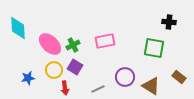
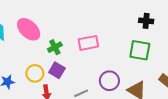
black cross: (169, 22) -> (146, 21), moved
pink ellipse: (50, 44) -> (29, 29), moved

